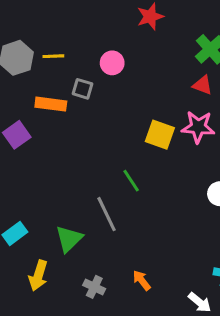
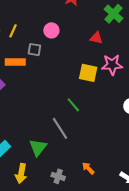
yellow line: (53, 56) -> (13, 31), turned -56
red triangle: (202, 85) -> (96, 38), moved

